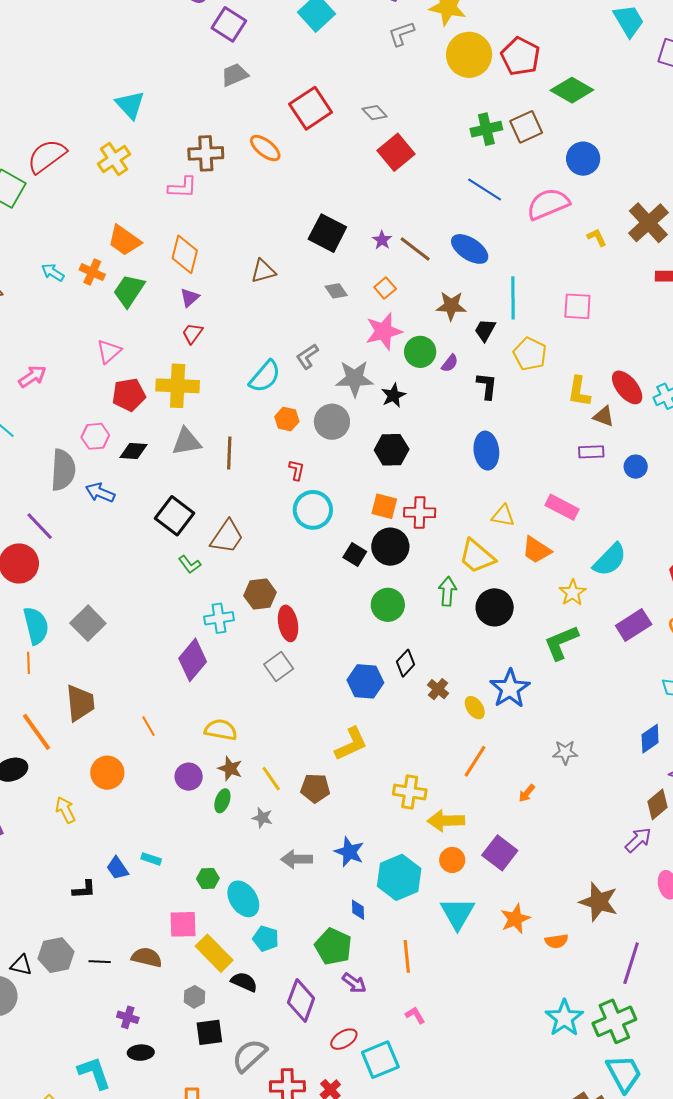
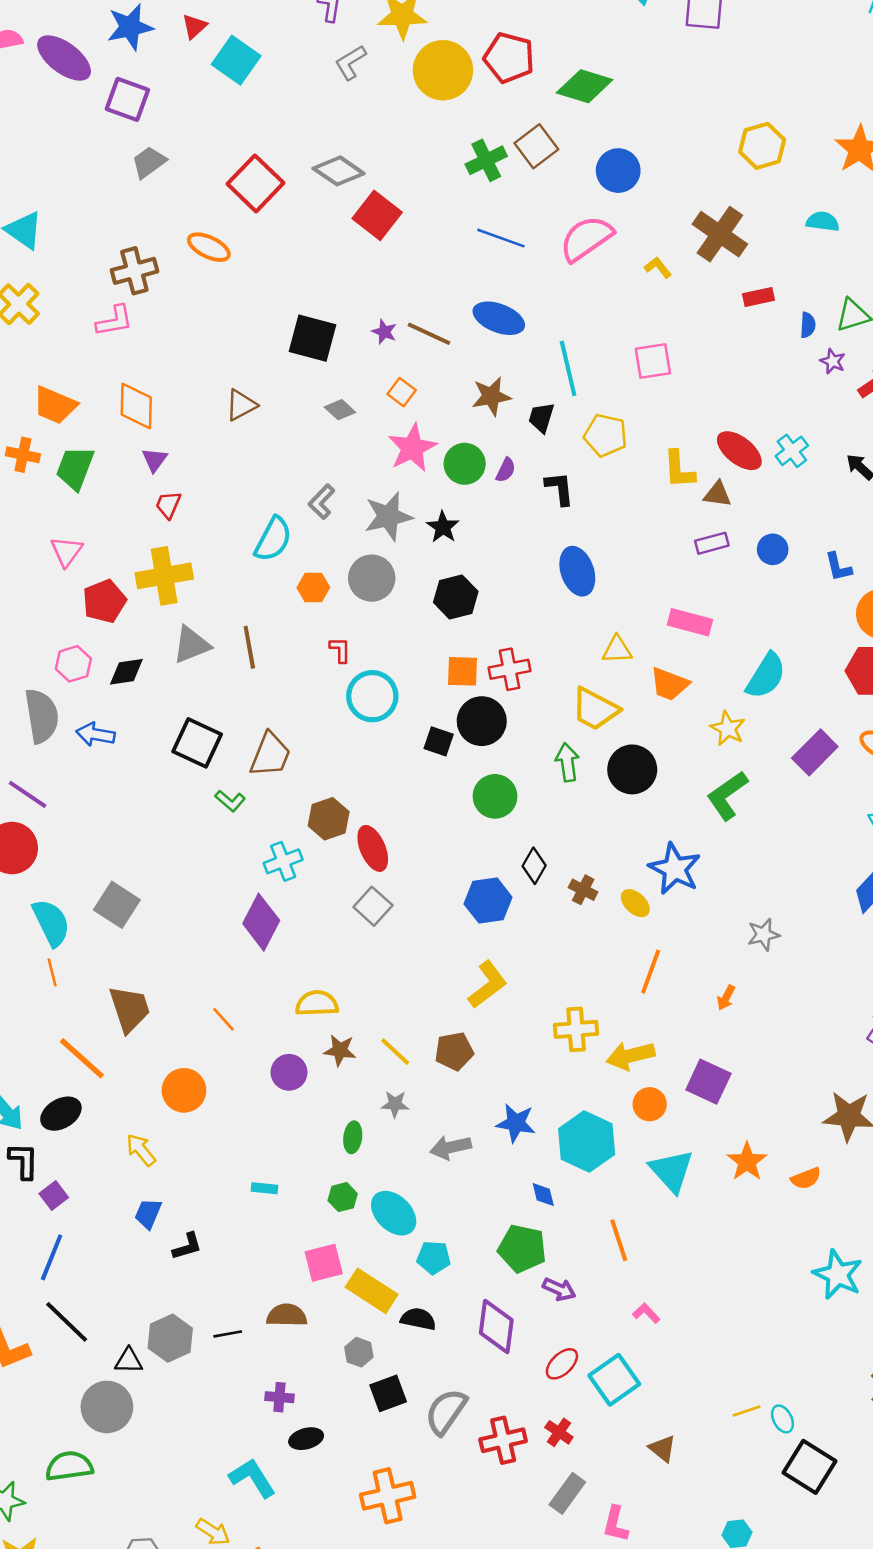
gray diamond: (375, 113) -> (339, 171), size x1.5
green ellipse: (222, 801) -> (353, 1137), moved
blue trapezoid: (117, 868) -> (148, 1214), moved, turned 70

